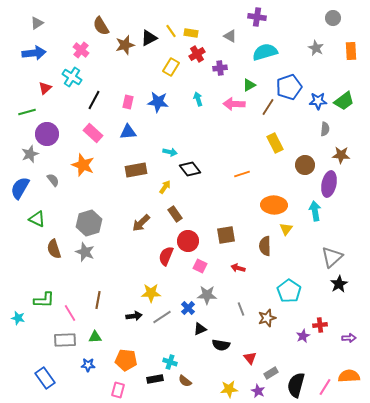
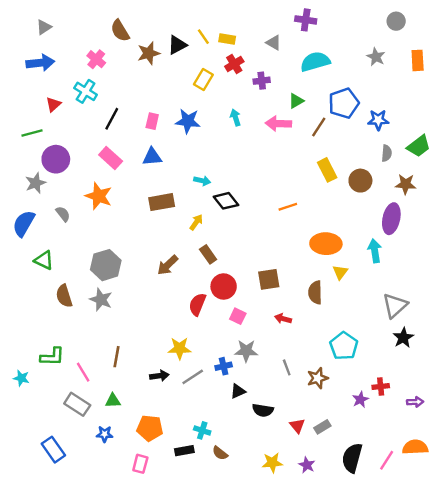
green trapezoid: (344, 101) -> (419, 146), moved
brown circle: (305, 165) -> (360, 181), moved
blue cross: (188, 308) -> (224, 366), turned 32
gray rectangle: (65, 340) -> (77, 404), turned 35
gray rectangle: (271, 373) -> (322, 427), moved

